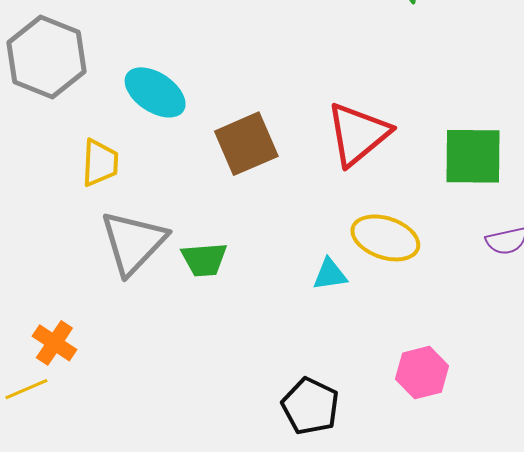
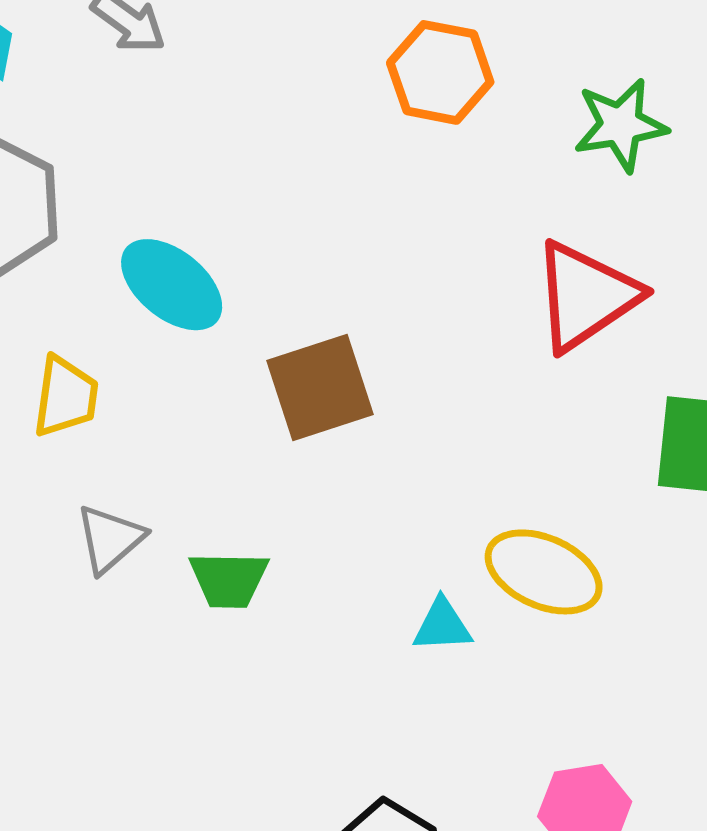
red triangle: (358, 134) -> (586, 296), moved
gray triangle: (133, 242) -> (110, 539), size x0.6

